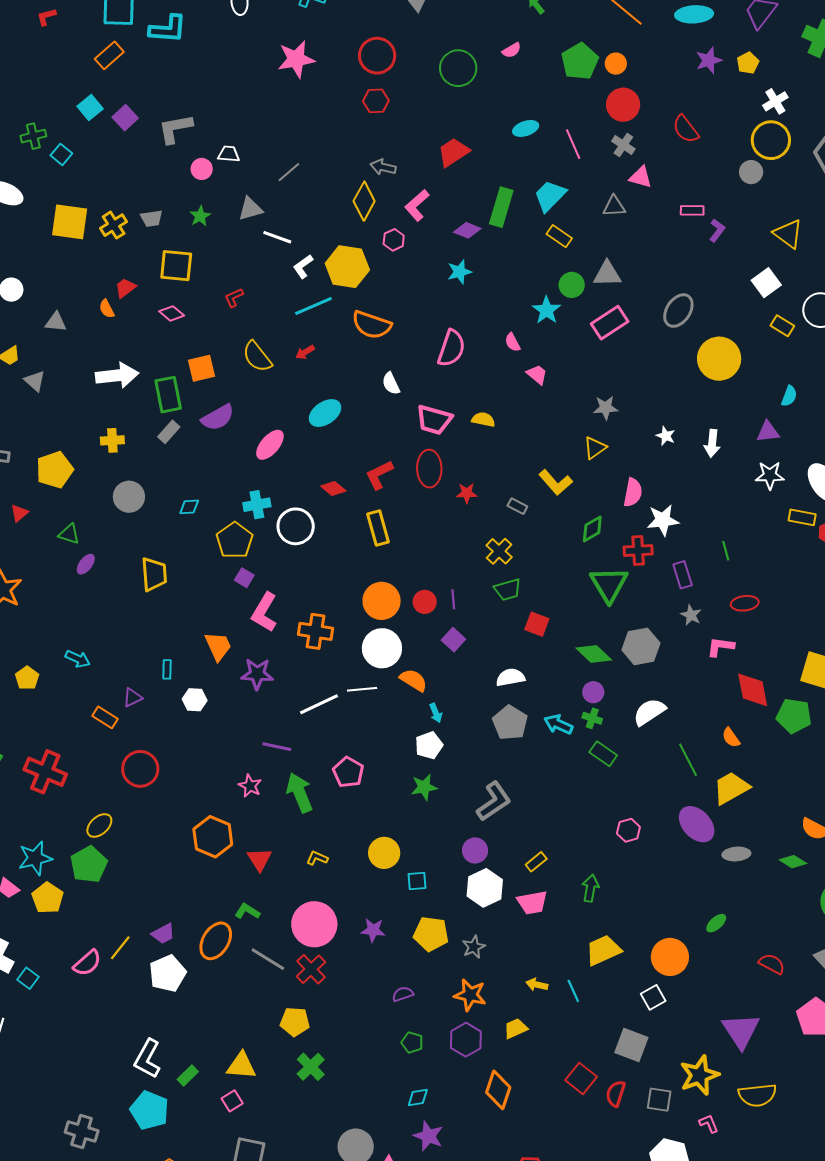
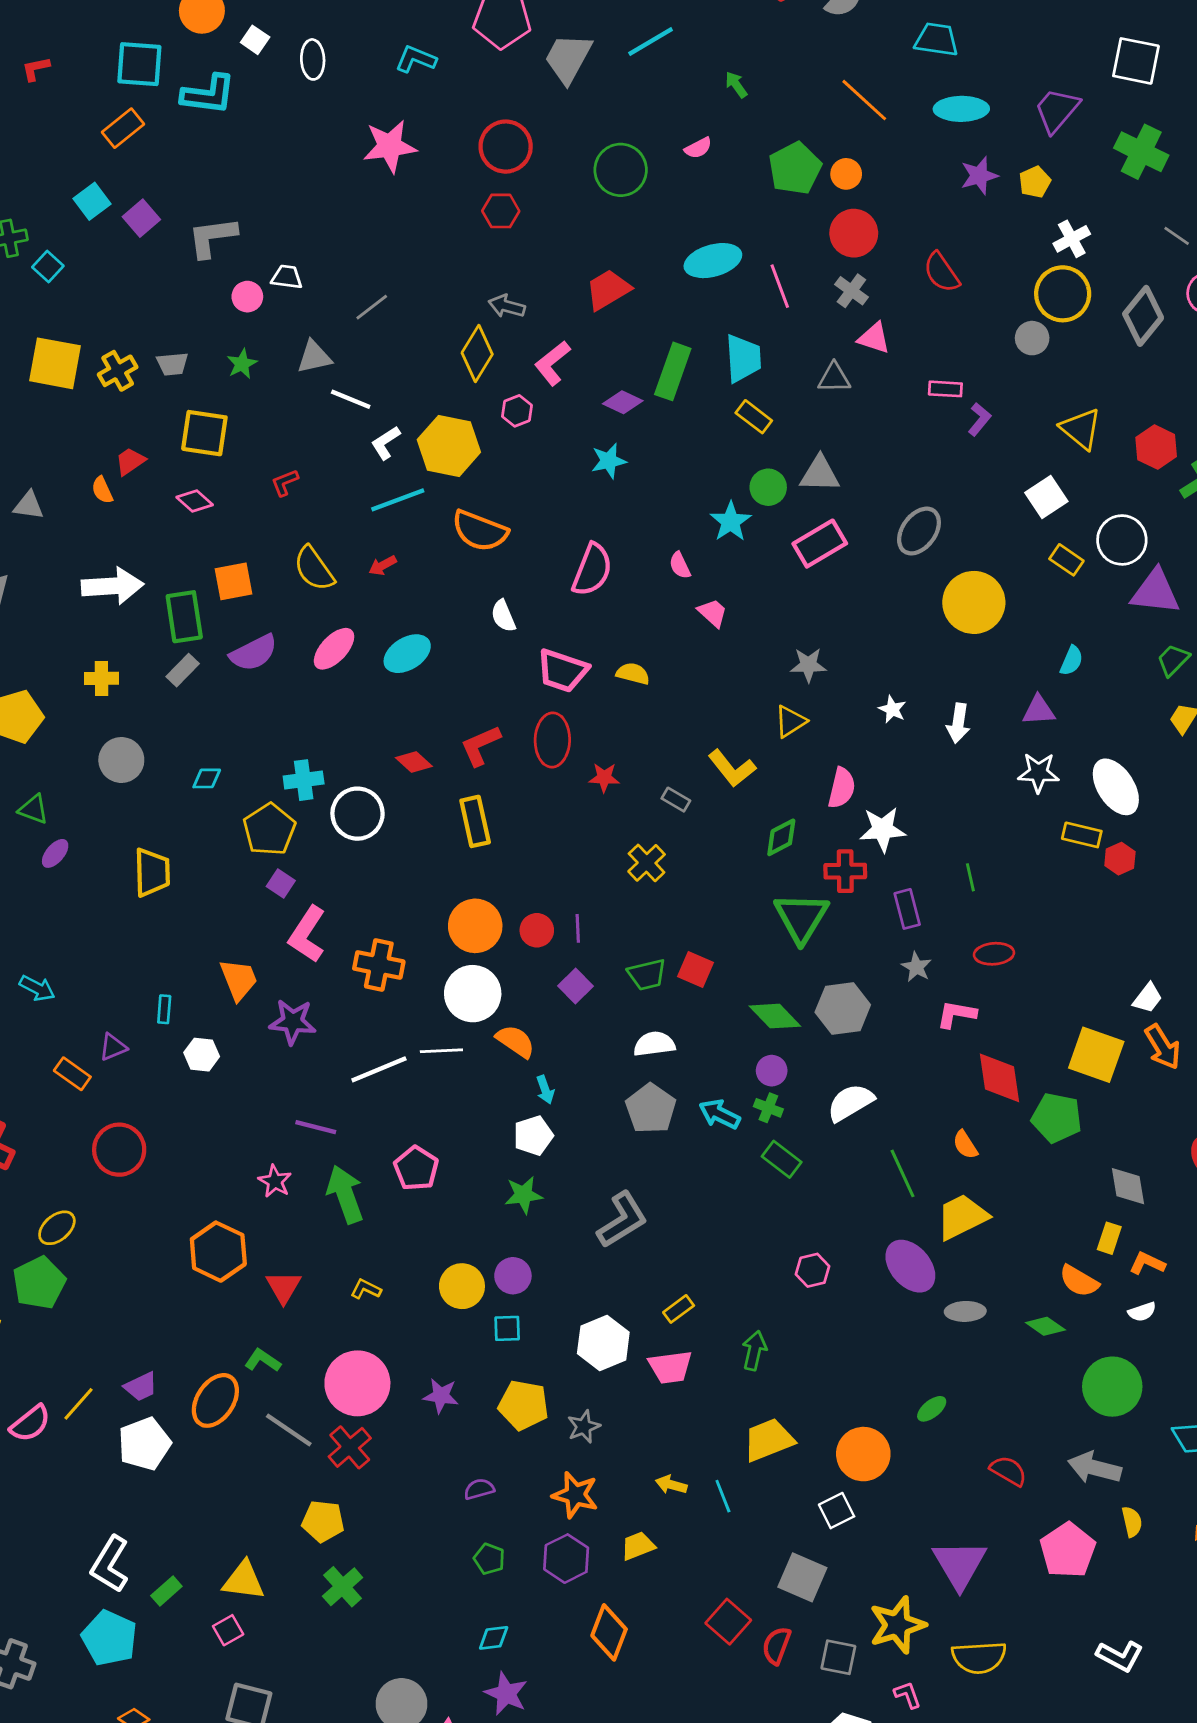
cyan ellipse: (526, 128) -> (713, 261), size x1.5
cyan trapezoid: (550, 196) -> (743, 358), turned 129
pink ellipse: (270, 445) -> (334, 649), moved
green trapezoid: (508, 590) -> (647, 975), moved
purple circle: (475, 850) -> (513, 1276), moved

